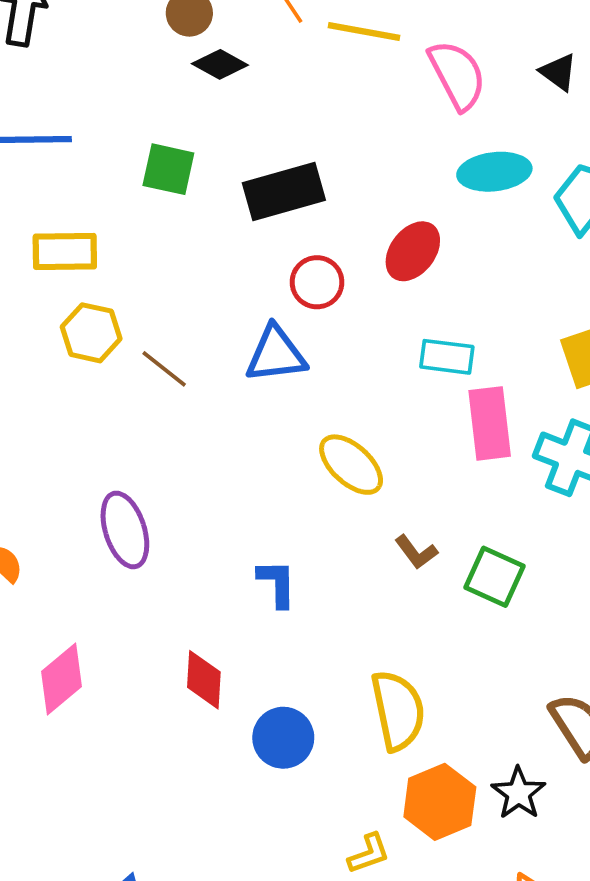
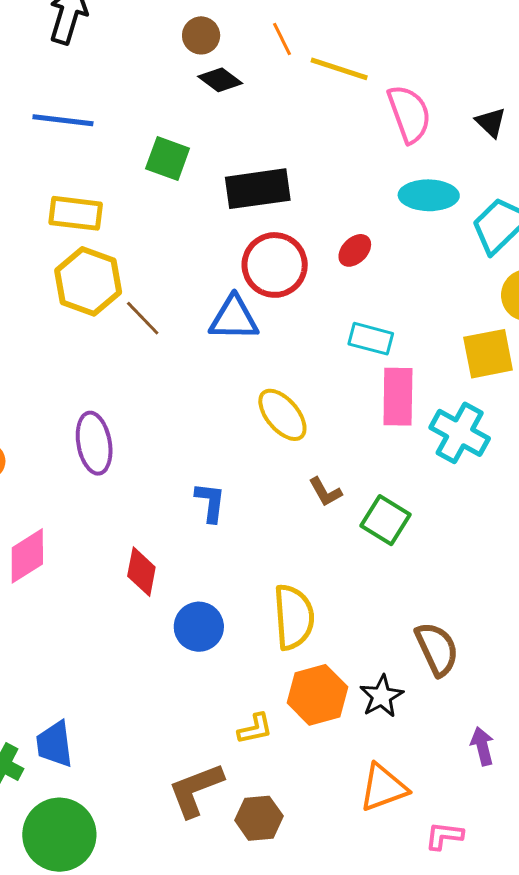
red ellipse: (413, 251) -> (355, 250), size x0.7
red circle: (317, 282) -> (275, 265), size x1.5
yellow hexagon: (91, 333) -> (88, 281), size x1.4

